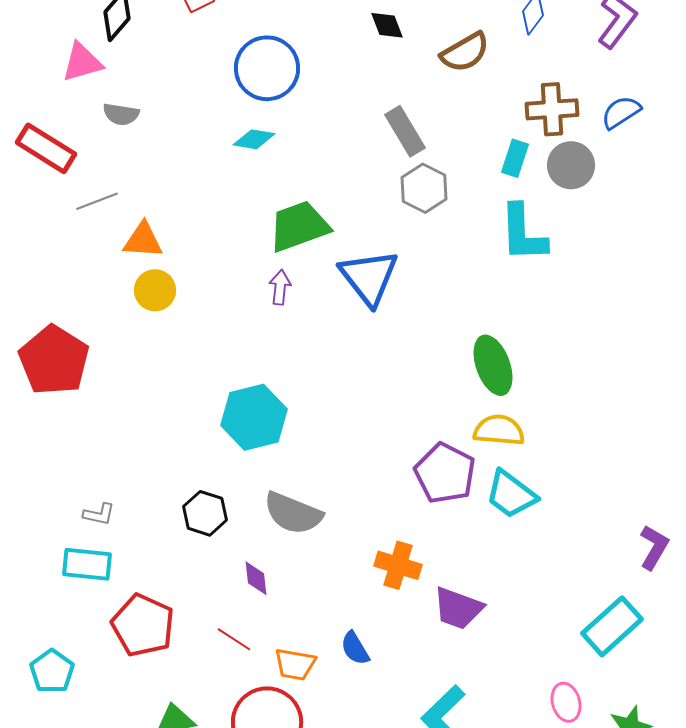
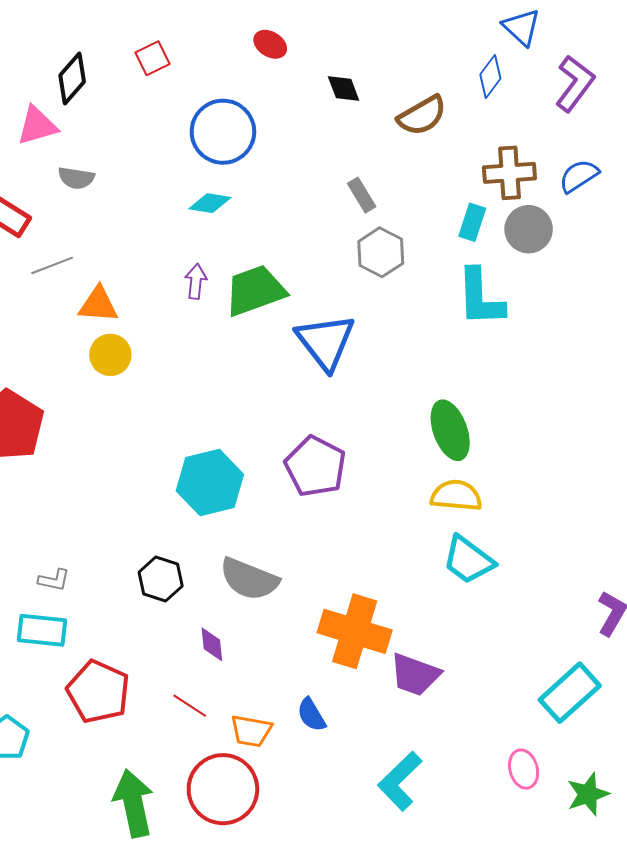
gray rectangle: (405, 131) -> (362, 195), size x0.7
purple arrow: (280, 287) -> (196, 281), moved
purple pentagon: (445, 473) -> (315, 466), moved
orange cross: (398, 565) -> (355, 631), size x1.5

